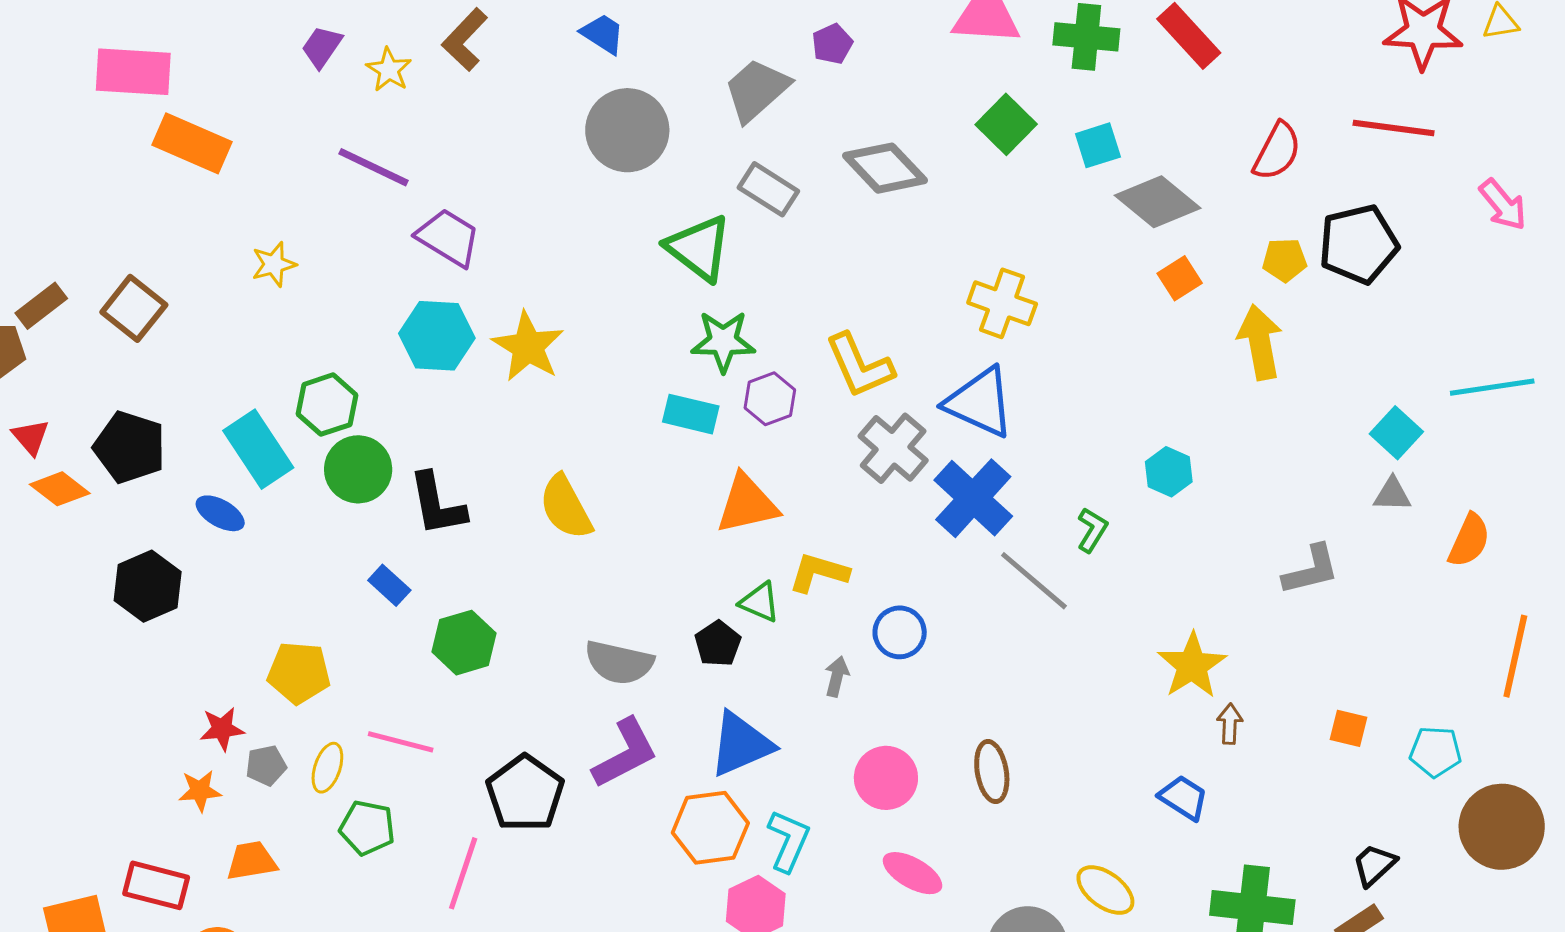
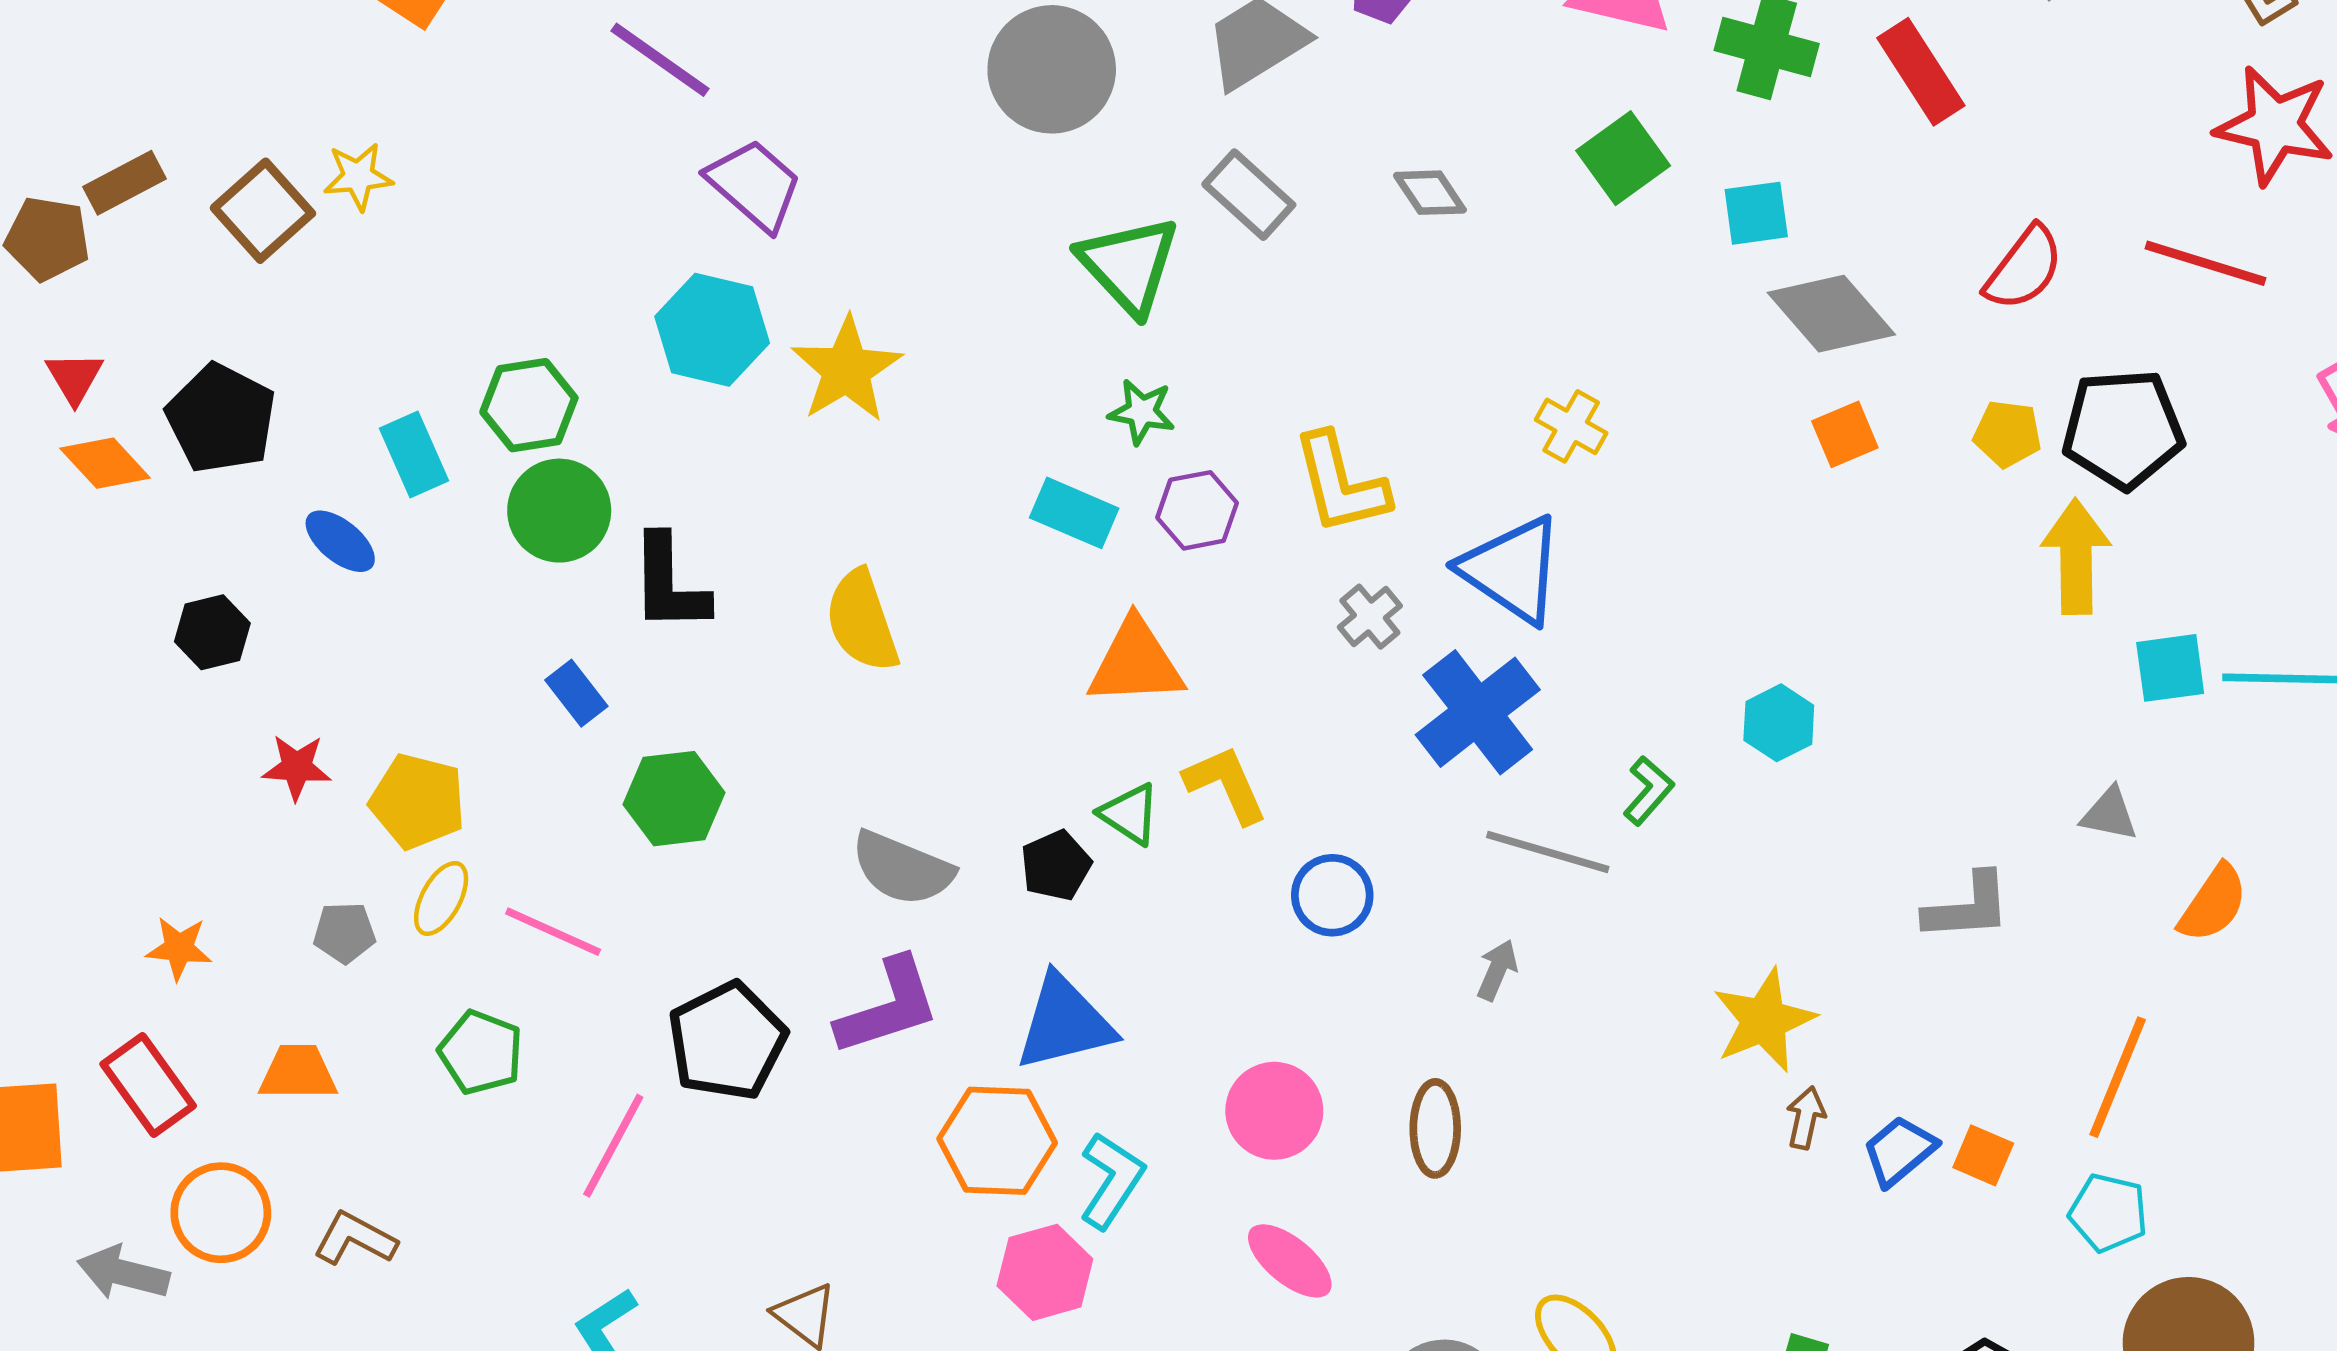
gray diamond: (885, 168) -> (1430, 193), size x0.6
yellow star: (274, 264) -> (358, 176), moved
yellow cross: (1002, 303) -> (1571, 426), size x0.7
green star: (723, 341) -> (1142, 412), size x0.7
yellow arrow: (1260, 342) -> (2076, 557), moved
cyan square: (1396, 433) -> (2170, 668), moved, turned 30
gray cross: (893, 448) -> (1370, 617), size x0.6
cyan rectangle: (258, 449) -> (414, 454), size x0.7
yellow L-shape: (819, 573) -> (1226, 784), turned 40
gray line: (1034, 581) -> (1548, 852), turned -34
black hexagon: (148, 586) -> (212, 632), size x0.7
orange line: (1515, 656) -> (2118, 1077), moved
gray arrow: (837, 676) -> (1497, 970), moved
red star: (222, 729) -> (297, 767), moved
yellow ellipse: (327, 768) -> (441, 898), moved
orange star: (200, 791) -> (179, 948), moved
blue trapezoid: (1183, 798) -> (1899, 1151), moved, turned -82
red rectangle: (156, 885) -> (148, 1085), turned 30

